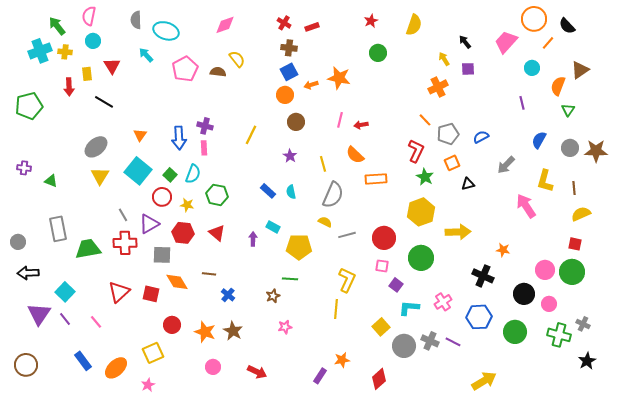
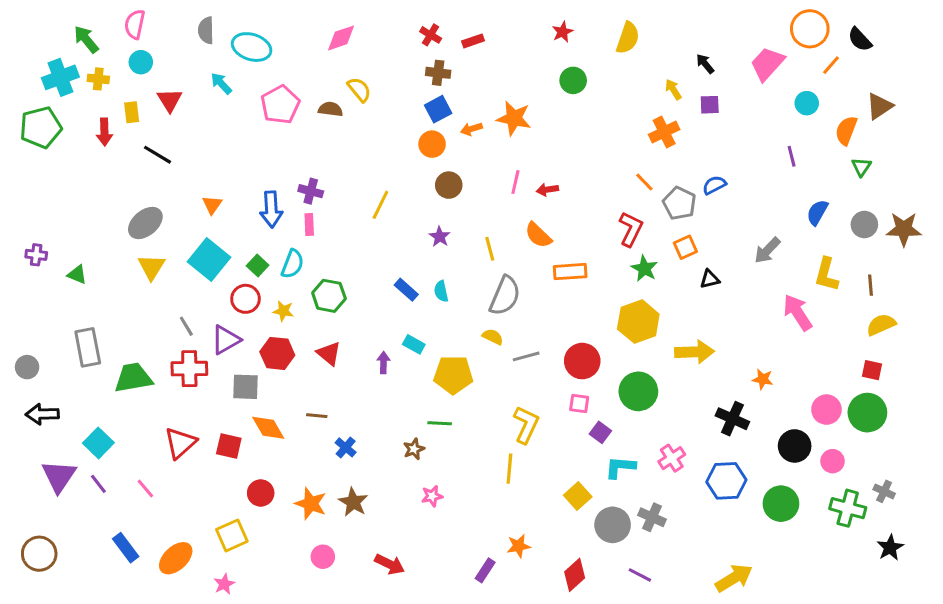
green pentagon: (29, 106) -> (41, 127), moved
gray pentagon: (448, 134) -> (679, 203), turned -30
blue semicircle: (481, 137) -> (714, 185), moved
purple line: (453, 342) -> (640, 575), moved

